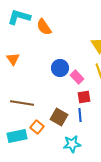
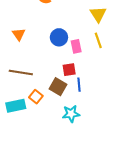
orange triangle: (13, 59) -> (19, 34), moved
pink rectangle: (77, 77) -> (76, 46), turned 32
red square: (84, 97) -> (69, 70), moved

